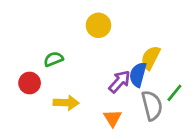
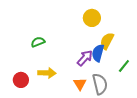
yellow circle: (98, 25) -> (92, 18), moved
red circle: (30, 83) -> (21, 80), moved
gray semicircle: (152, 106) -> (100, 84), moved

